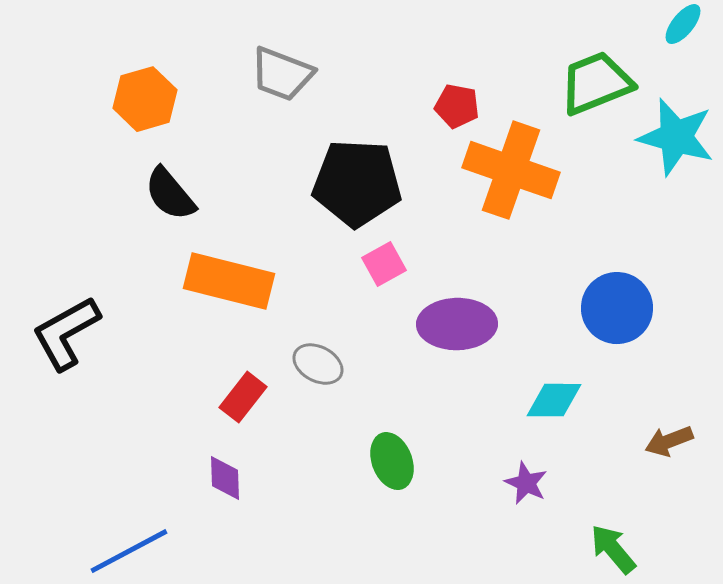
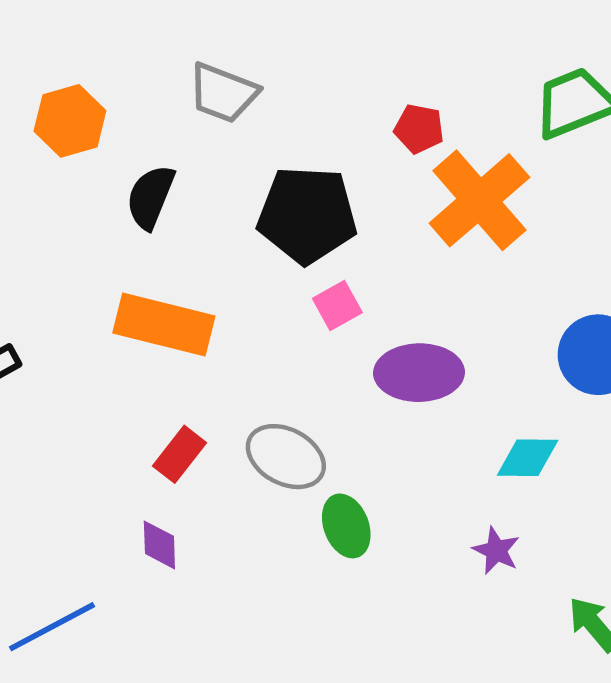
orange cross: (511, 170) -> (479, 200), turned 30
black semicircle: (170, 194) -> (150, 197), moved, turned 62
gray ellipse: (318, 364) -> (286, 457), moved, size x1.4

